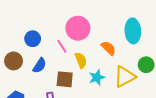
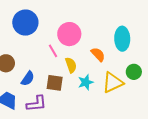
blue circle: (33, 39) -> (25, 23), moved, size x1.6
blue semicircle: (40, 65) -> (28, 79), moved

